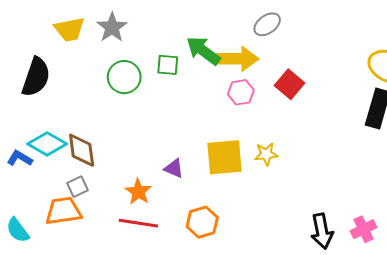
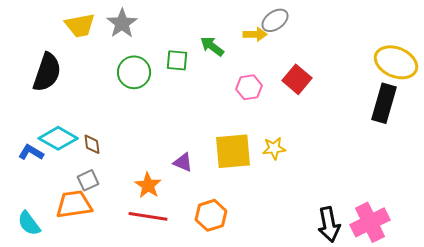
green arrow: (203, 51) -> (212, 46), size x0.7
yellow arrow: (238, 59) -> (255, 34), moved, size x0.6
brown diamond: (82, 150) -> (92, 144), size x0.6
pink cross: (363, 229) -> (370, 222), size x1.5

